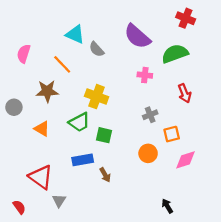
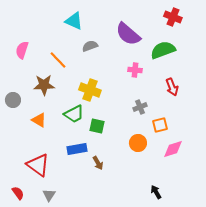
cyan triangle: (75, 34) -> (74, 21), moved
gray semicircle: (97, 49) -> (90, 46), turned 112
gray triangle: (59, 201) -> (49, 195), moved

